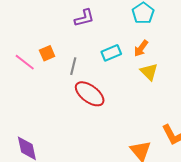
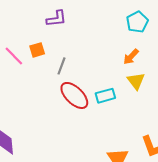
purple L-shape: (84, 18) -> (56, 19), moved
cyan rectangle: (111, 53) -> (105, 96), moved

